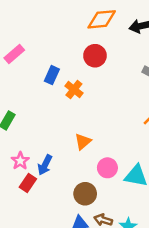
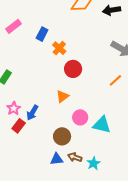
red circle: (95, 56) -> (73, 69), moved
blue rectangle: (52, 75) -> (42, 34), moved
orange cross: (74, 89) -> (59, 48), moved

